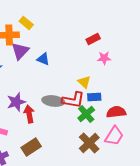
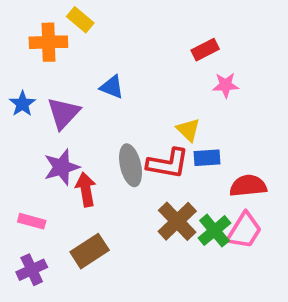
purple triangle: (20, 51) -> (63, 113), moved
gray ellipse: (53, 101) -> (131, 165), turned 70
green cross: (86, 114) -> (214, 231), moved
brown cross: (89, 143) -> (177, 221), moved

